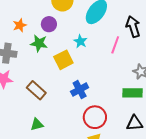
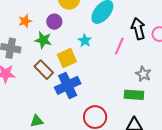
brown rectangle: (36, 90) -> (44, 70), moved
blue cross: (80, 90) -> (68, 85), moved, size x1.4

